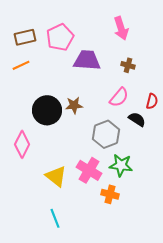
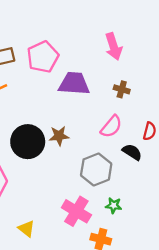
green star: (121, 165) -> (114, 205), size x0.6
yellow triangle: (56, 176) -> (27, 229), moved, size x0.7

